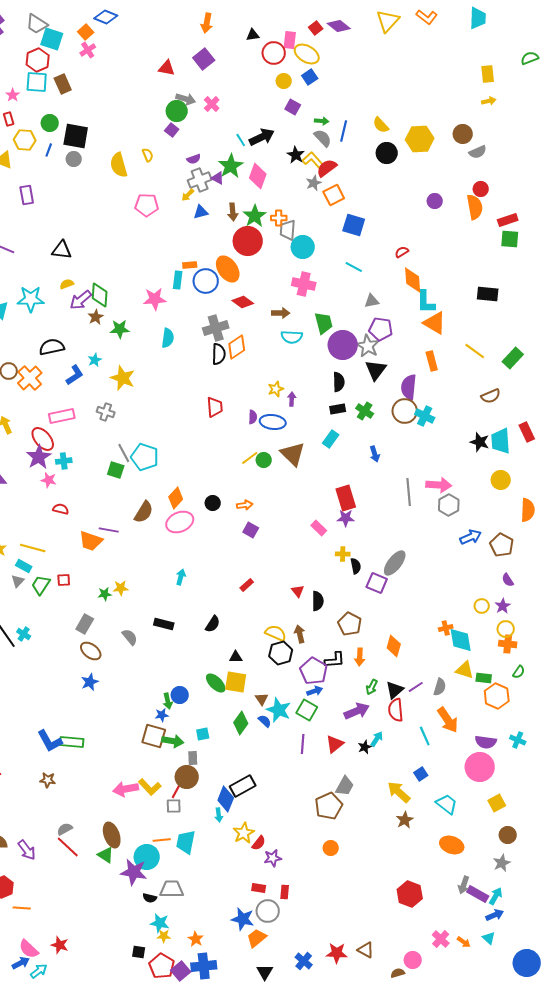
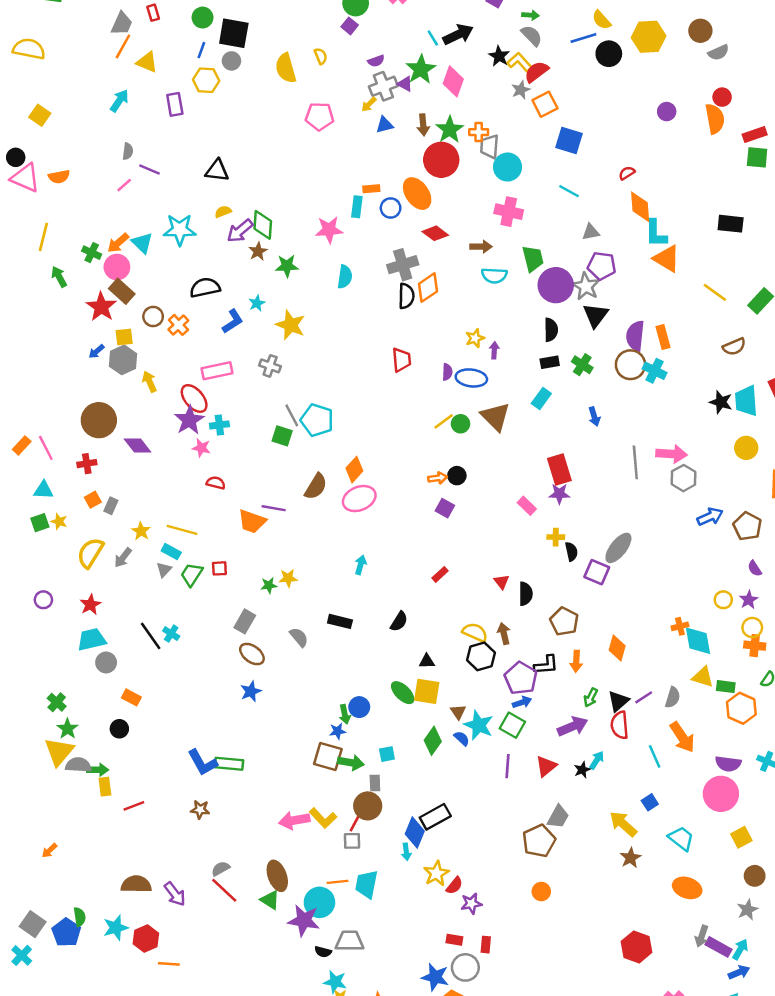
blue line: (344, 131) -> (583, 38), moved, turned 60
yellow hexagon: (25, 140) -> (206, 80), moved
blue circle: (206, 281) -> (391, 208), size x0.7
orange rectangle: (432, 361) -> (663, 337), moved
orange cross: (30, 378) -> (178, 325), size x0.7
black circle: (213, 503) -> (457, 476), moved

